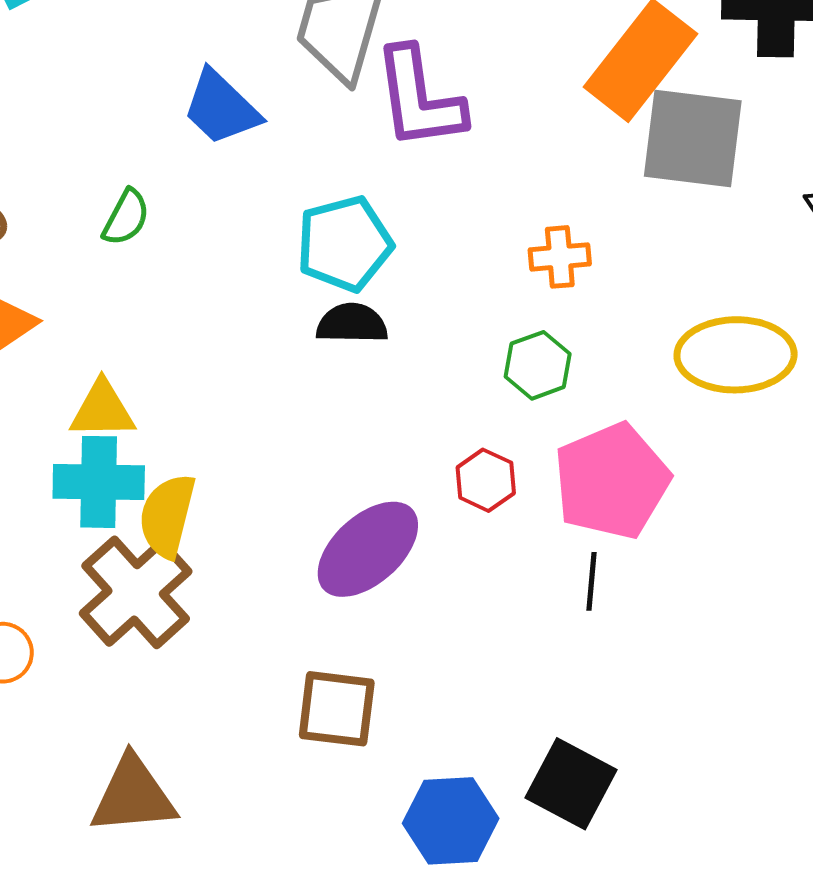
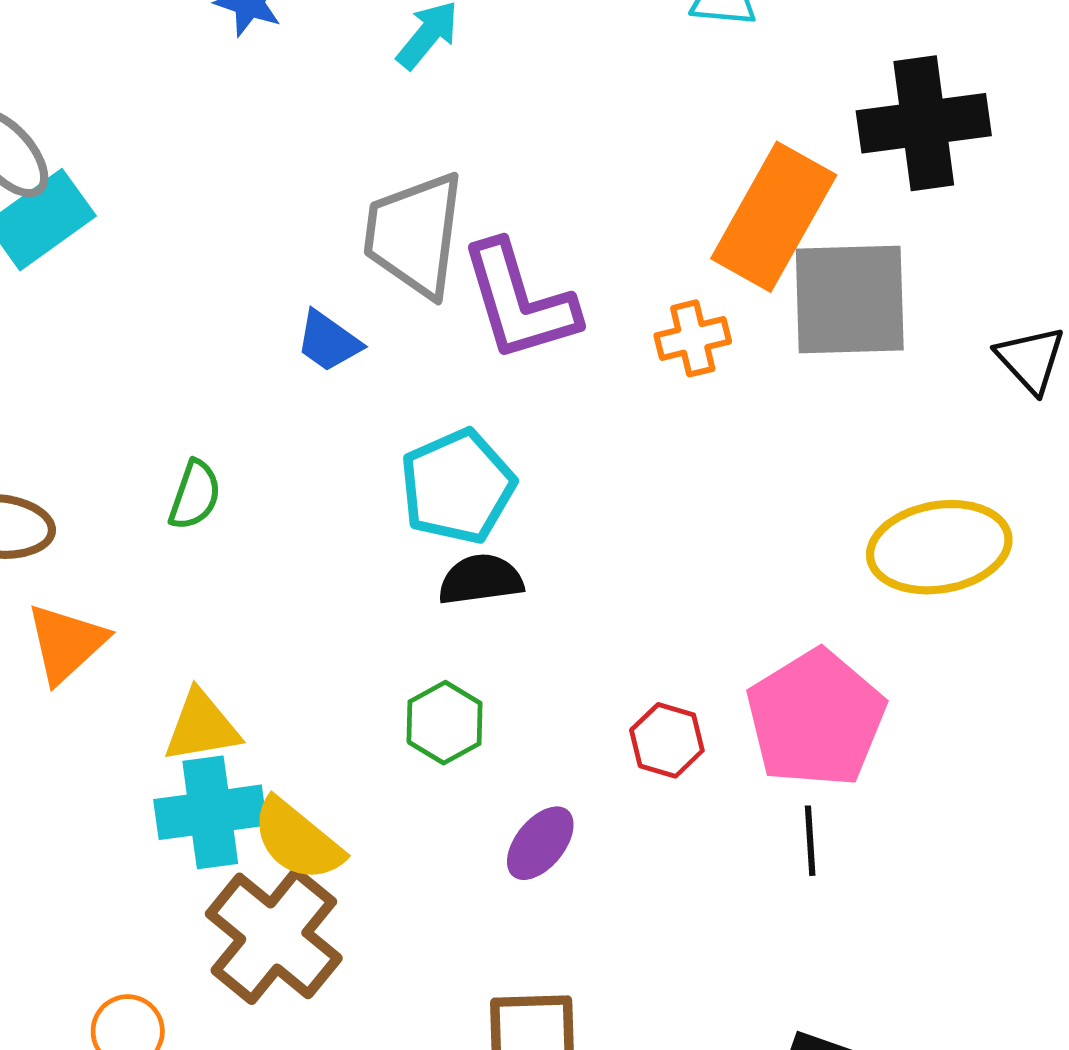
blue trapezoid: (221, 108) -> (328, 341), moved, size x0.7
orange cross: (560, 257) -> (693, 338), moved
green hexagon: (538, 365) -> (445, 723), moved
yellow semicircle: (167, 516) -> (297, 840), turned -56
purple ellipse: (368, 549) -> (540, 843), size x0.6

